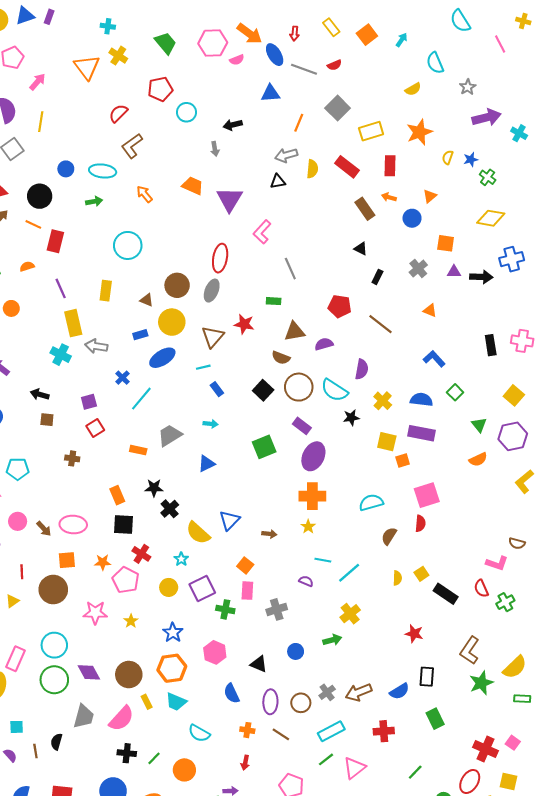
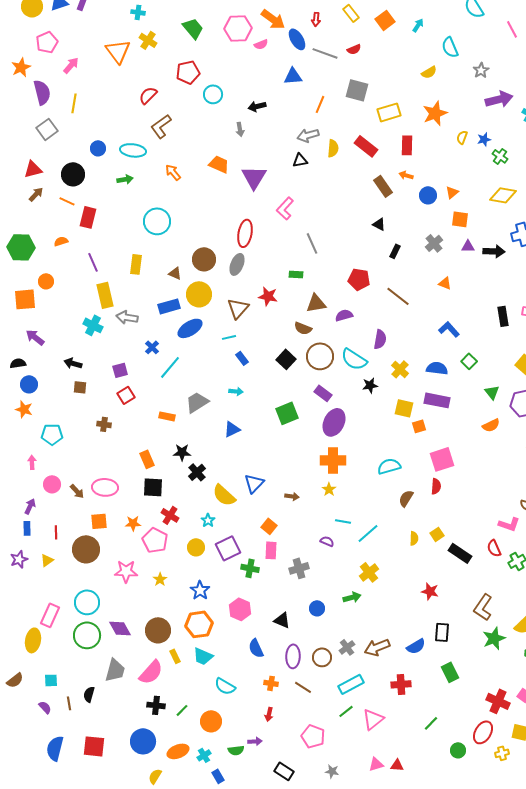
gray square: (338, 108) -> (357, 90), turned -30
orange triangle: (430, 196) -> (452, 192), moved
blue rectangle: (140, 335) -> (169, 306), size x1.5

